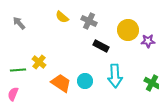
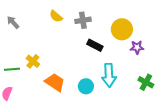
gray cross: (89, 21) -> (83, 20), turned -35
purple star: (148, 41) -> (137, 47), moved
cyan circle: (85, 81) -> (86, 86), moved

